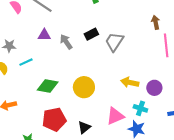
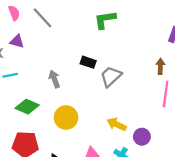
black rectangle: (91, 34) -> (88, 62), turned 32
purple triangle: (44, 35) -> (17, 41), moved
gray arrow: (66, 42) -> (54, 79), moved

